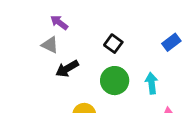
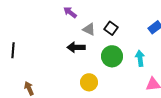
gray triangle: (50, 45) -> (89, 29), moved
black arrow: (67, 69) -> (76, 47), turned 30

